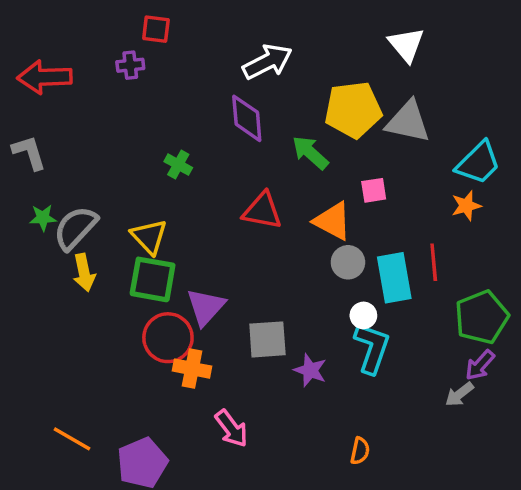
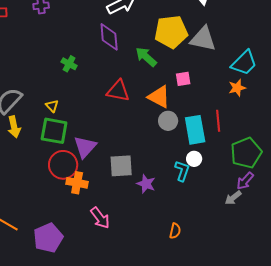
yellow triangle: (149, 237) -> (52, 106), size x0.6
white circle: (363, 315) -> (194, 159), moved
cyan L-shape: (372, 348) -> (182, 171), size x0.7

